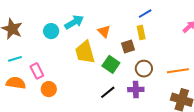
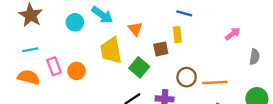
blue line: (145, 14) -> (184, 13), turned 40
cyan arrow: (74, 22) -> (102, 15), turned 60
brown circle: (144, 69) -> (187, 77), moved
orange circle: (49, 89) -> (76, 71), moved

